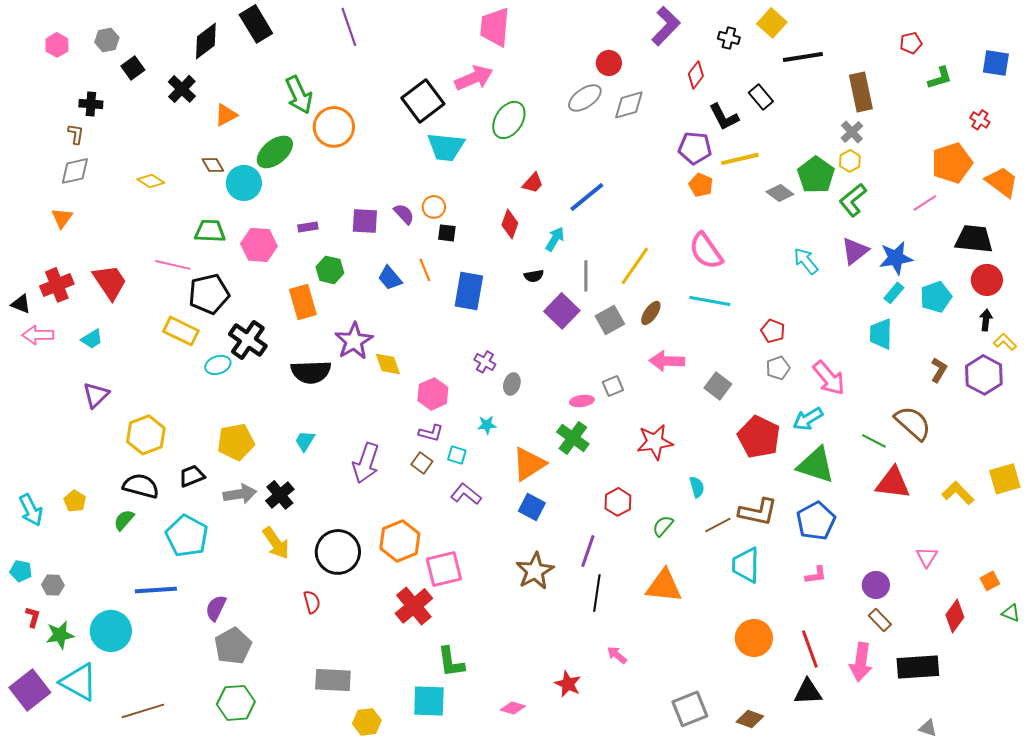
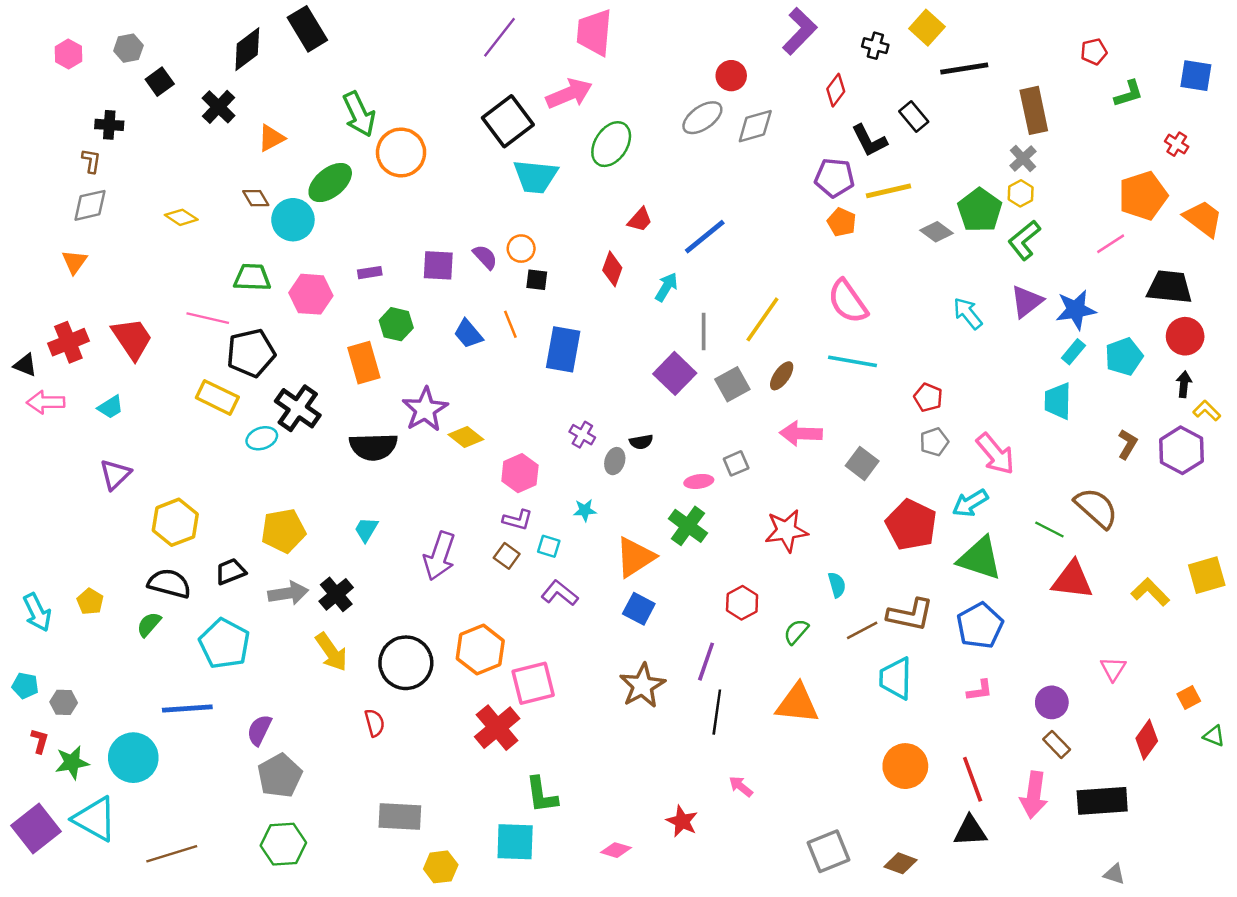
purple line: (349, 27) -> (499, 37), moved, turned 57
black semicircle: (534, 276) -> (641, 442), moved
yellow diamond: (388, 364) -> (466, 437), turned -32

